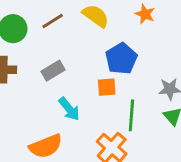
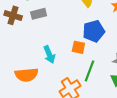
gray rectangle: (53, 71) -> (39, 14), moved

